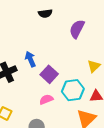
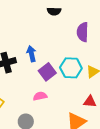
purple semicircle: (77, 29) -> (83, 32), turned -36
cyan hexagon: (73, 90) -> (71, 68), moved

